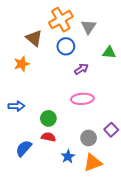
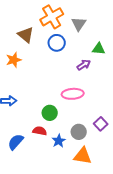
purple arrow: (81, 69) -> (84, 65), moved
green circle: (48, 118) -> (50, 113), moved
blue star: (68, 157) -> (59, 141), moved
orange triangle: (93, 163) -> (83, 156), turned 30

